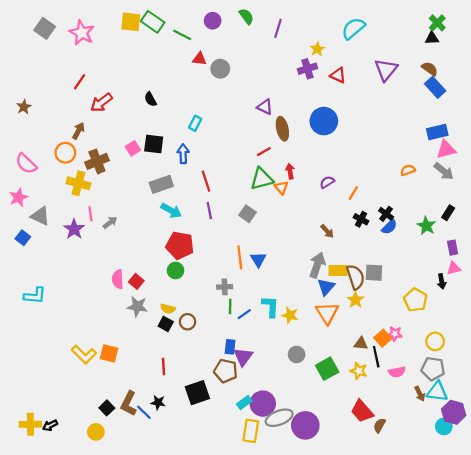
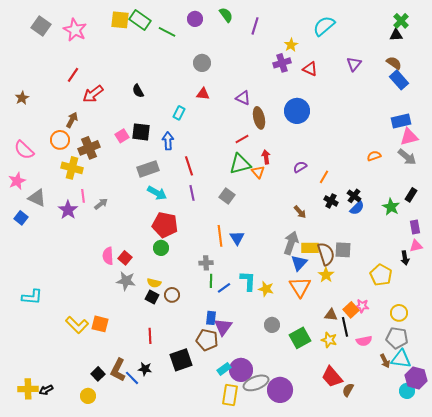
red triangle: (200, 59) -> (203, 94), moved
purple triangle: (386, 70) -> (354, 64), size x0.7
cyan L-shape: (35, 296) -> (32, 297), moved

